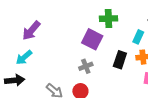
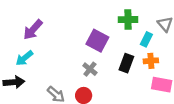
green cross: (108, 19) -> (128, 20), moved
gray cross: (86, 66) -> (90, 69), turned -32

